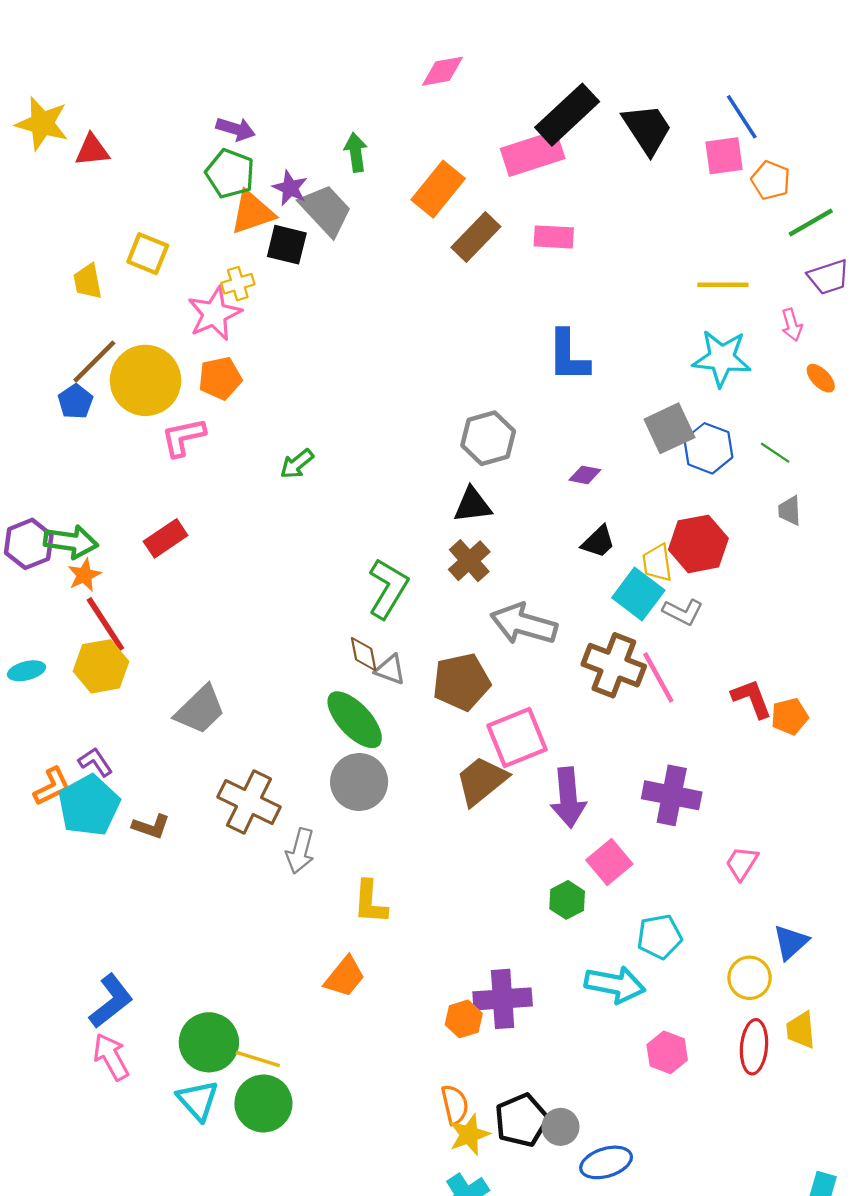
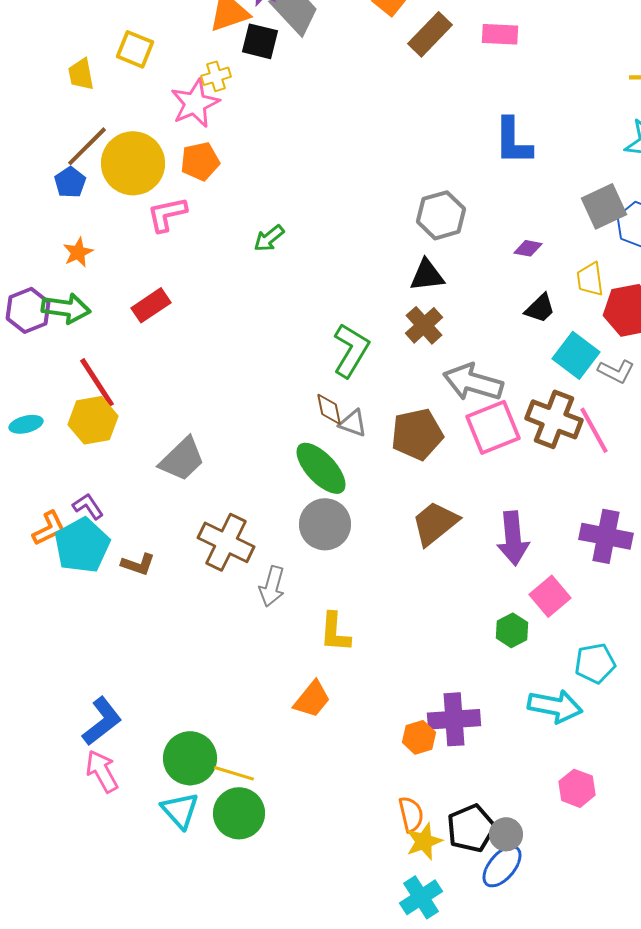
yellow trapezoid: (657, 563) -> (590, 279), moved
orange star: (84, 575) -> (78, 252), moved
pink square: (517, 738) -> (493, 427), moved
pink hexagon: (667, 1052) -> (577, 788), moved
blue ellipse: (606, 1162) -> (502, 866), moved, turned -33

